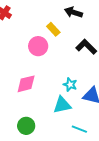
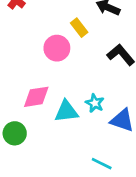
cyan triangle: (62, 105) -> (66, 111), moved
green circle: (26, 126) -> (15, 133), moved

